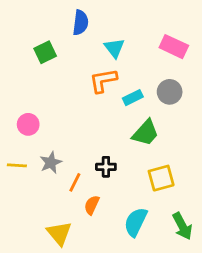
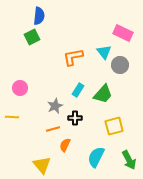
blue semicircle: (80, 23) -> (39, 16), moved
cyan triangle: (114, 48) -> (104, 52), moved
cyan rectangle: (133, 98) -> (78, 90), moved, turned -32
gray star: (51, 163) -> (55, 106), moved
orange line: (75, 182) -> (53, 129), turned 48

